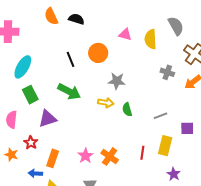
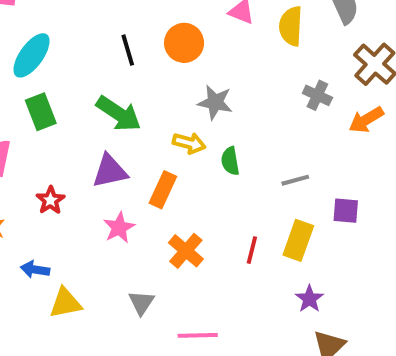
purple triangle: (48, 119) -> (110, 171), moved
red star: (31, 143) -> (50, 200), moved
pink star: (86, 156) -> (119, 228), moved
orange rectangle: (53, 158) -> (163, 190), moved

